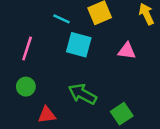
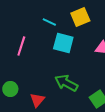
green circle: (26, 87) -> (10, 89), moved
red triangle: (47, 115) -> (37, 100), turned -42

